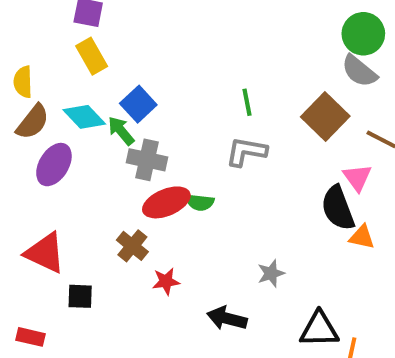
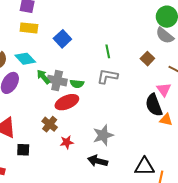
yellow rectangle: (92, 56) -> (29, 28), turned -54
blue square: (138, 104) -> (62, 39), moved
brown square: (325, 117) -> (147, 59), size x0.6
green arrow: (121, 131) -> (43, 77), moved
green semicircle: (200, 202) -> (77, 84), moved
gray star: (271, 273) -> (103, 135), moved, size x1.5

